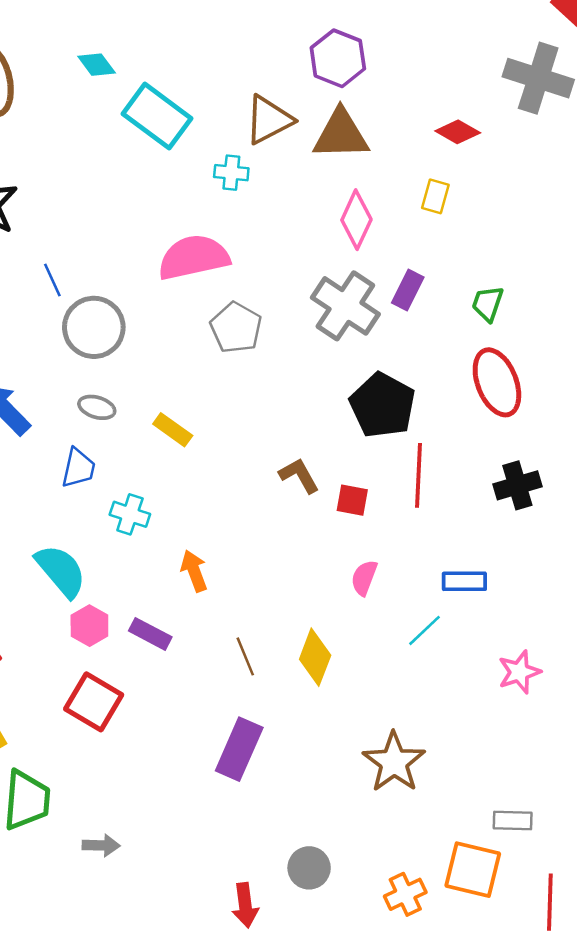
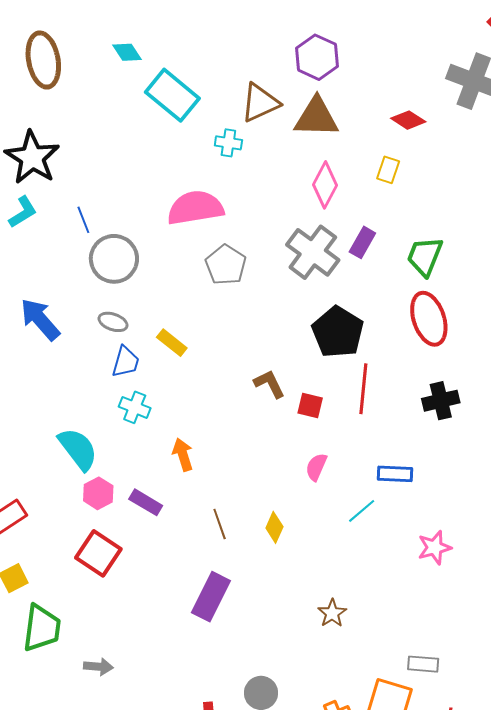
green trapezoid: (488, 304) -> (425, 256), size x1.4
blue trapezoid: (78, 468) -> (126, 362), moved
yellow diamond: (315, 657) -> (274, 527), size x0.7
brown star: (394, 762) -> (332, 613), size x0.6

